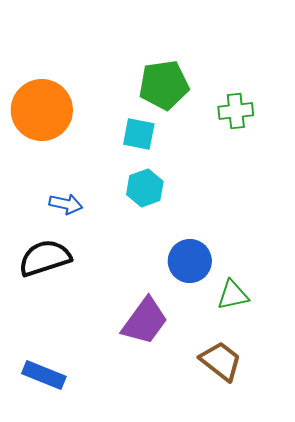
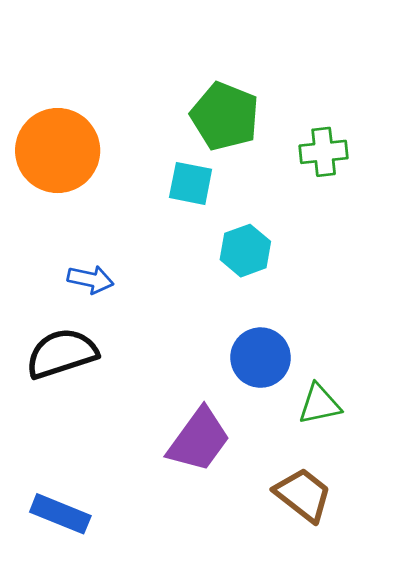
green pentagon: (164, 85) -> (225, 116), turned 30
cyan hexagon: (145, 188) -> (245, 251), moved

